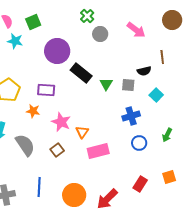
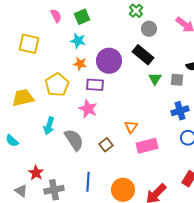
cyan star: (15, 41) -> (78, 41), moved
purple circle: (57, 51) -> (109, 61), moved
black rectangle: (81, 73) -> (143, 55), moved
orange star: (33, 111) -> (80, 64), moved
pink star: (61, 122) -> (88, 109), moved

